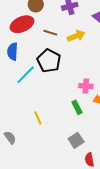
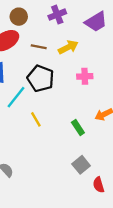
pink cross: (86, 86) -> (85, 76), moved
yellow line: (38, 118) -> (36, 119), moved

